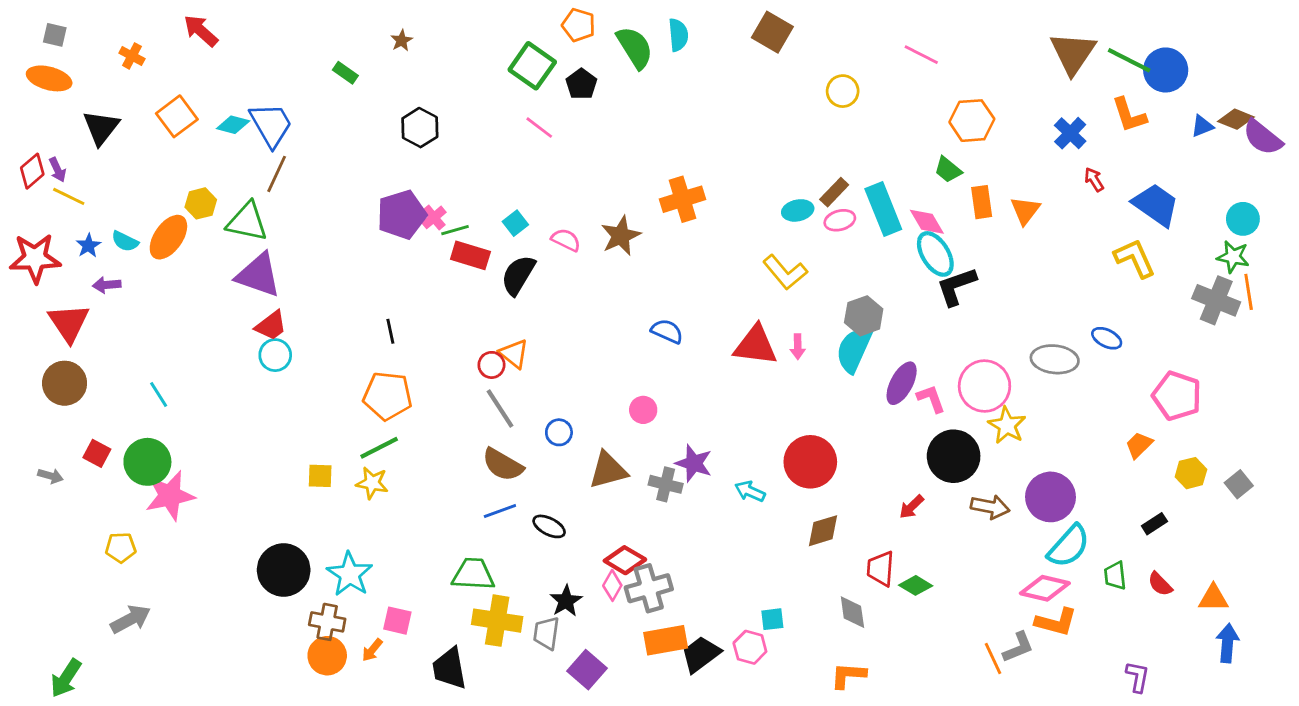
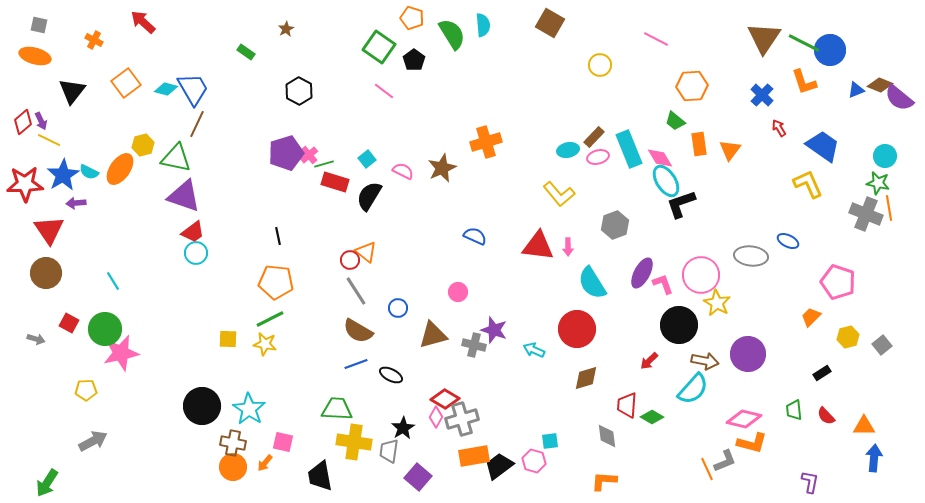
blue star: (88, 246) -> (63, 175), size x1.8
cyan semicircle: (854, 349) -> (592, 283), moved, turned -56
cyan semicircle: (1069, 546) -> (693, 389), moved

